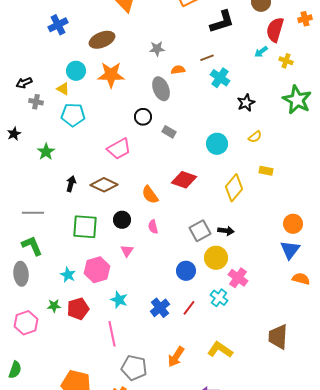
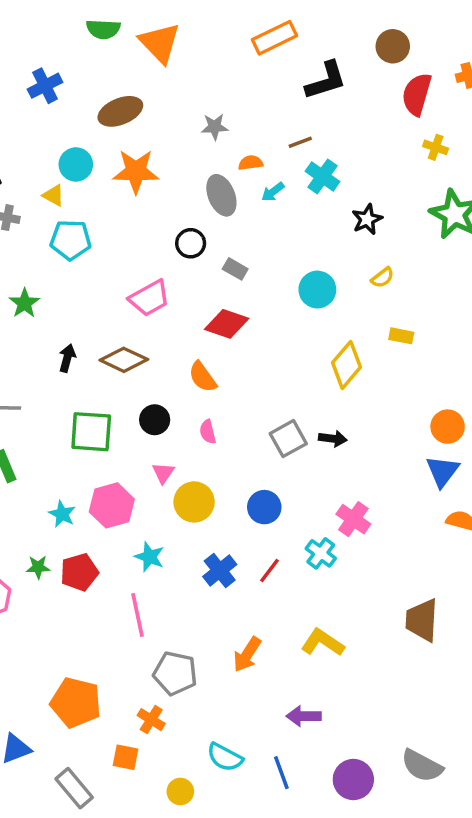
cyan arrow: (261, 52) -> (273, 192), moved
red diamond: (184, 180) -> (227, 324), moved
yellow circle: (216, 258) -> (194, 502), moved

